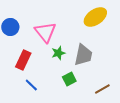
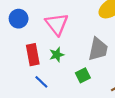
green star: (58, 53) -> (57, 55), moved
red rectangle: (23, 60) -> (33, 55), turned -36

